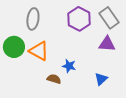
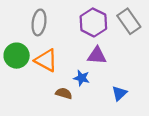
purple triangle: (107, 44) -> (97, 56), moved

